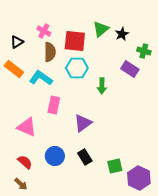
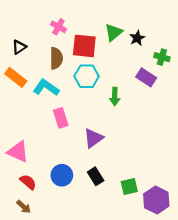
pink cross: (44, 31) -> (58, 27), moved
pink rectangle: (54, 105) -> (61, 118), turned -30
pink triangle: (27, 127) -> (18, 152), moved

